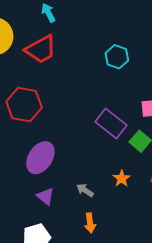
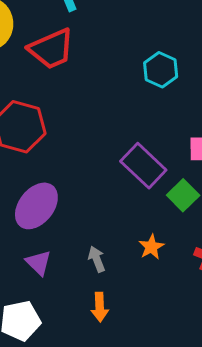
gray arrow: (85, 190) -> (97, 259), turned 30

